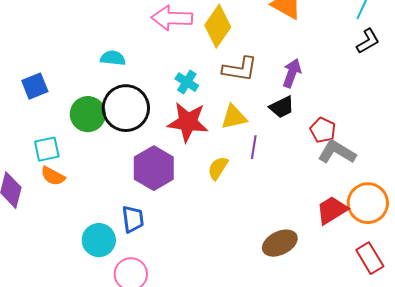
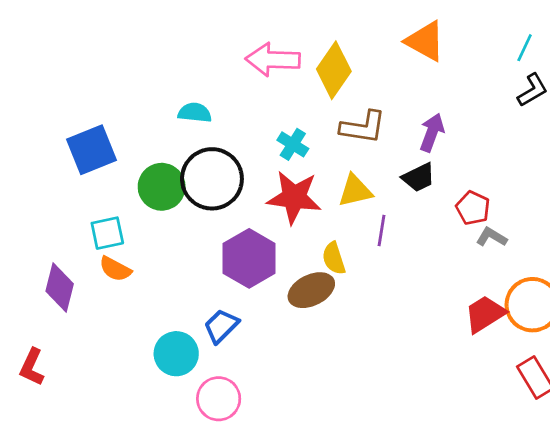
blue square: (35, 86) -> (91, 150), size x1.4
gray L-shape: (337, 152) -> (491, 237), size x0.6
yellow semicircle: (218, 168) -> (334, 258), turned -50
blue trapezoid: (133, 219) -> (221, 326), turned -128
brown ellipse: (280, 243) -> (311, 290), moved

